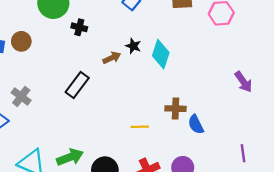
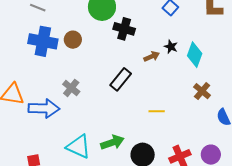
black cross: (79, 27) -> (124, 29), size x1.5
brown cross: (175, 109) -> (202, 91), moved, turned 36
yellow line: (140, 127) -> (157, 111), moved

